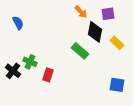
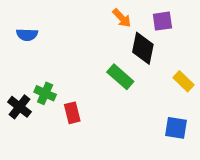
blue semicircle: (18, 23) -> (27, 35), turned 120
yellow rectangle: (117, 43) -> (184, 81), moved
red rectangle: (48, 75) -> (72, 113), turned -32

